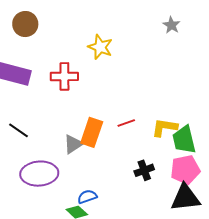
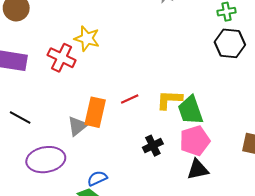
yellow star: (100, 47) -> (87, 39), moved
red cross: (64, 76) -> (62, 58), turned 32
black triangle: (185, 198) -> (198, 169), size x0.7

